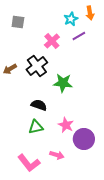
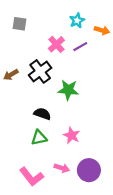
orange arrow: (90, 13) -> (102, 30), moved, turned -64
purple line: (79, 36) -> (80, 47), moved
purple circle: (84, 139) -> (89, 170), moved

